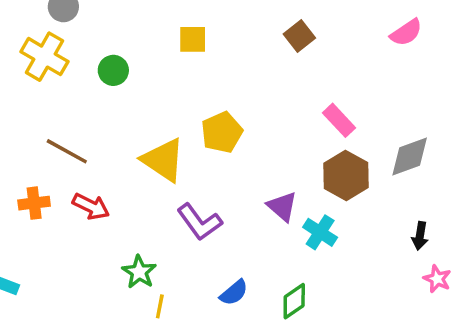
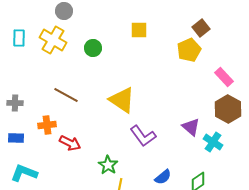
yellow pentagon: (222, 132) -> (189, 50), moved
red arrow: (91, 206) -> (70, 143), moved

